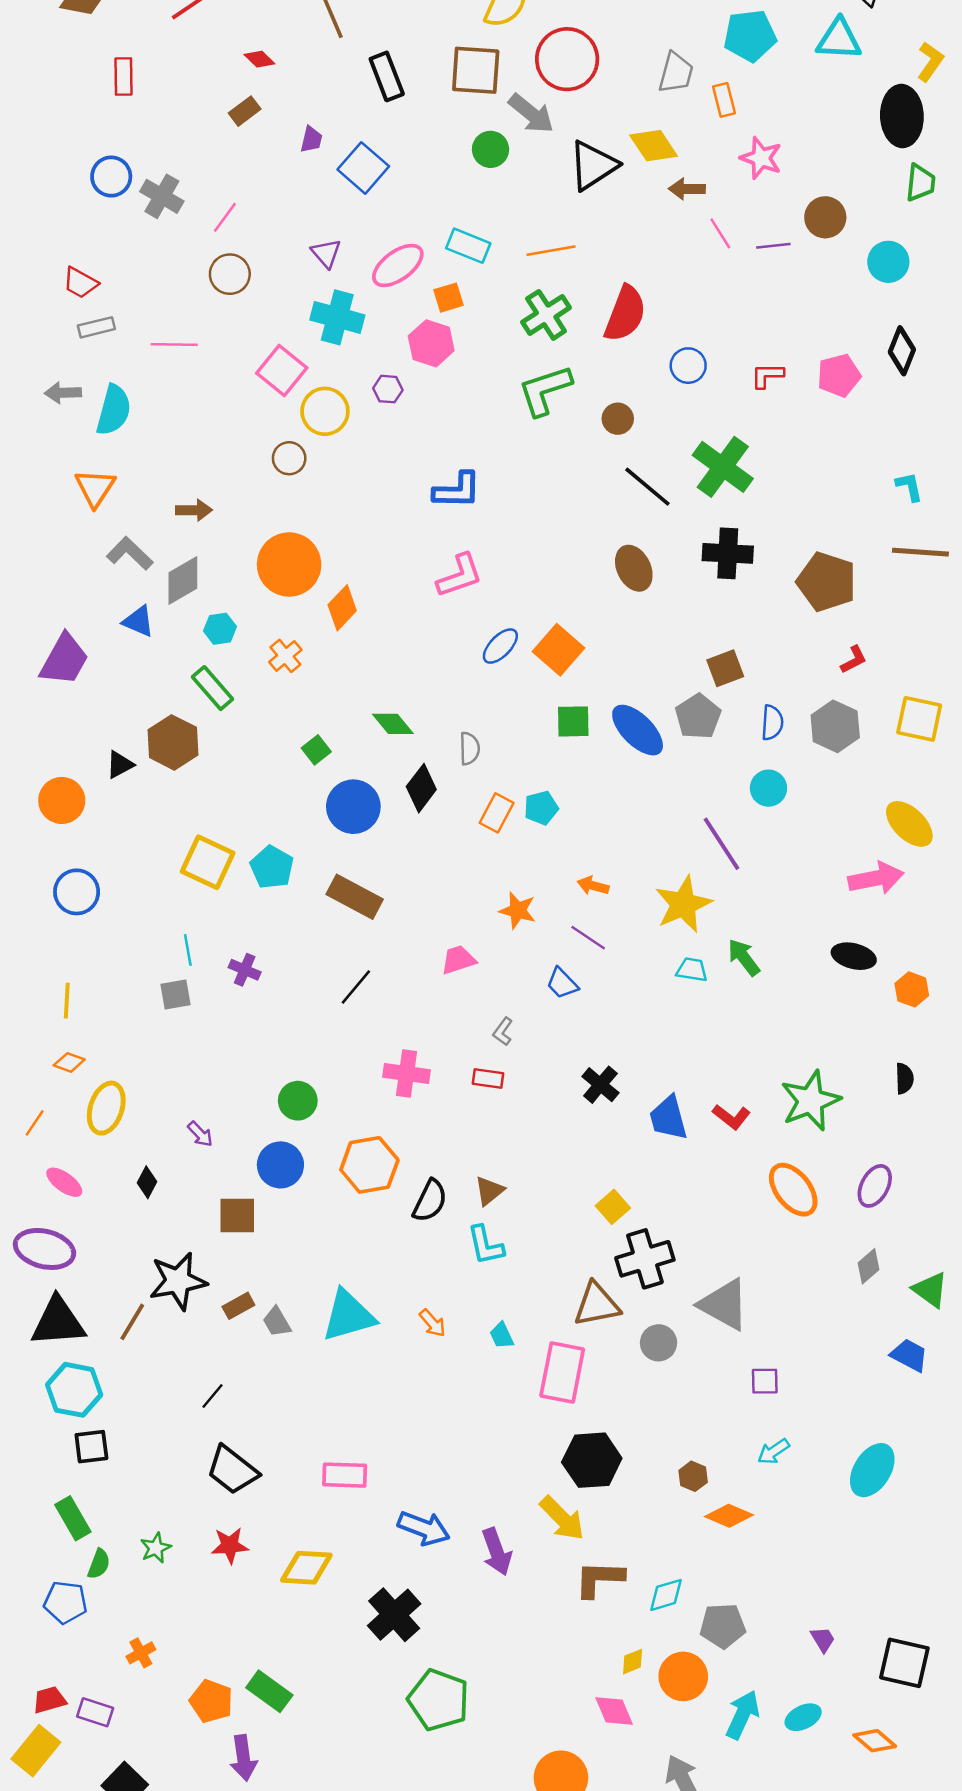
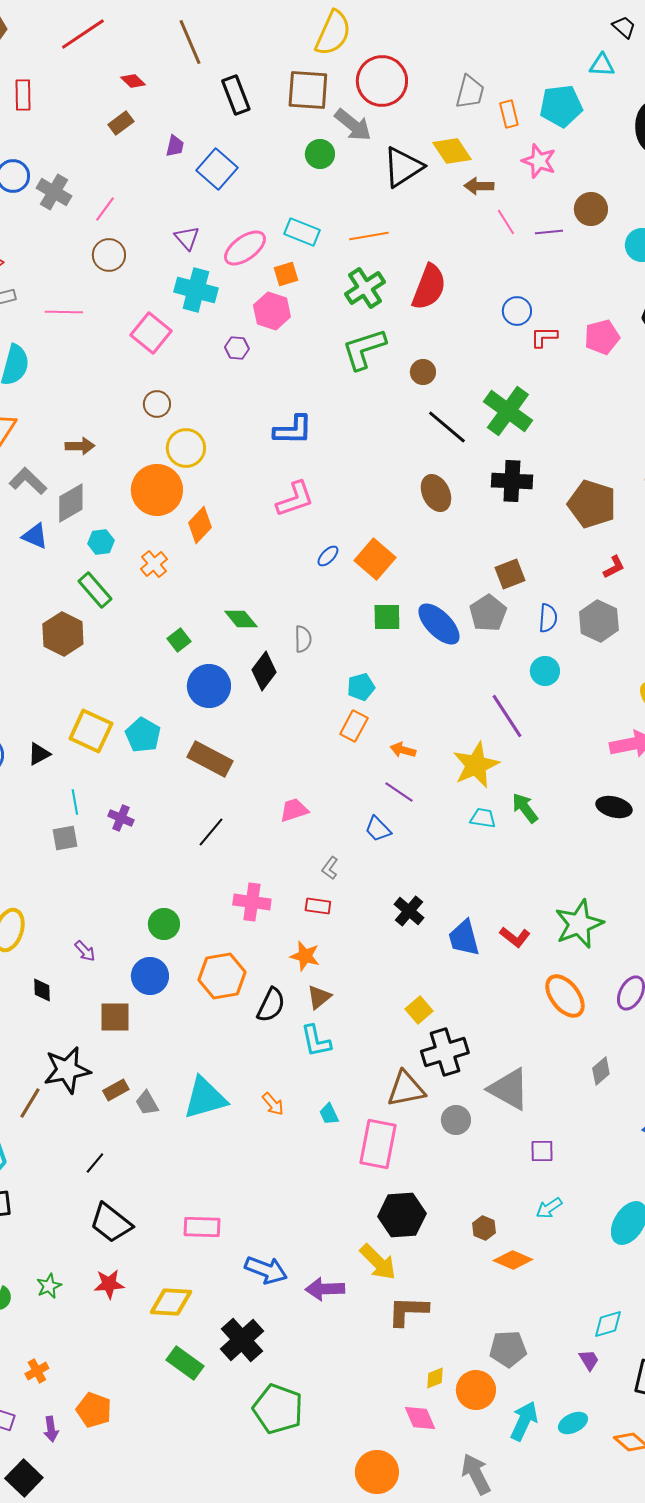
cyan pentagon: (750, 36) -> (561, 106), moved
cyan triangle: (839, 39) -> (602, 65), size x0.7
blue circle: (688, 366) -> (517, 311), moved
yellow circle: (325, 411) -> (186, 448), moved
blue ellipse: (500, 646) -> (328, 556), size x0.7
black triangle: (120, 765) -> (39, 754), moved
orange rectangle: (497, 813) -> (354, 726), moved
orange star: (518, 910) -> (305, 956), moved
black diamond: (147, 1182) -> (42, 990), turned -30
gray diamond: (869, 1266) -> (601, 1071), moved
purple arrow: (497, 1552) -> (325, 1289), turned 108
cyan diamond: (666, 1595) -> (608, 1324), moved
green rectangle: (269, 1691) -> (185, 1363), moved
purple arrow: (243, 1758) -> (51, 1429), moved, size x0.7

